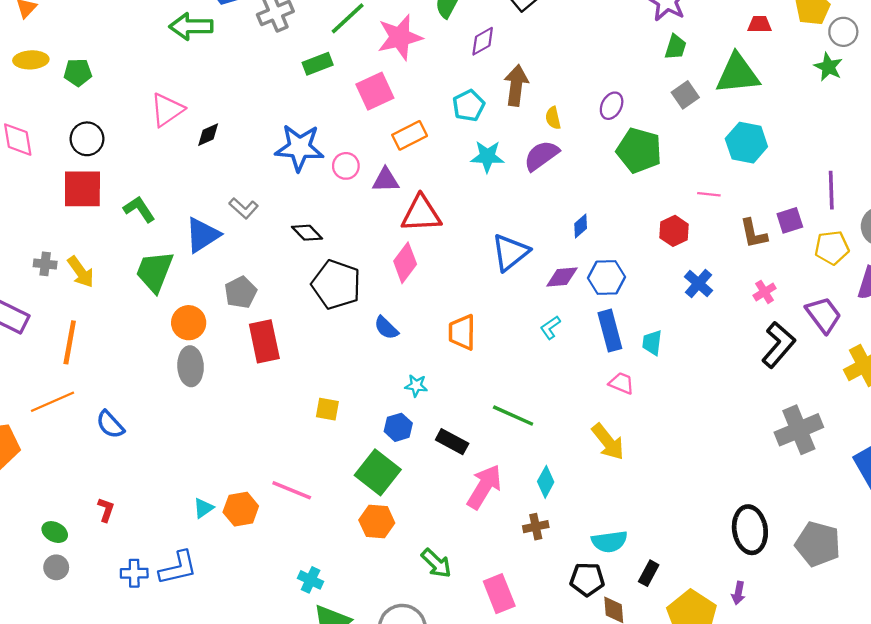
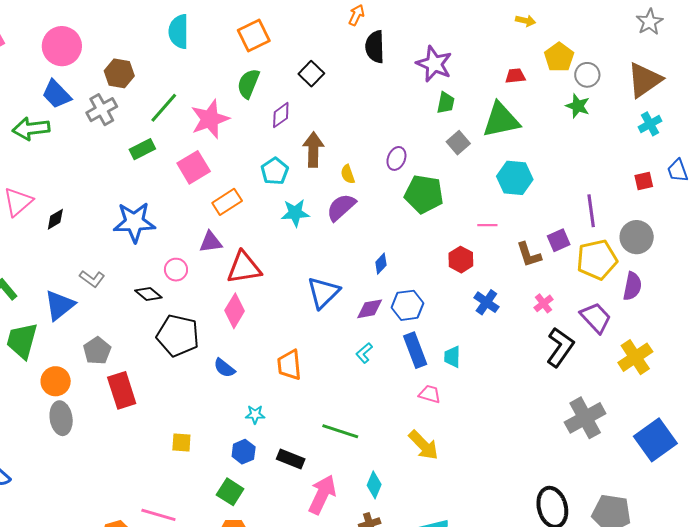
pink circle: (346, 166) -> (176, 270), moved
yellow pentagon: (832, 248) -> (597, 260), size x1.4
green square: (378, 472) -> (230, 492), size x0.7

